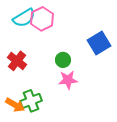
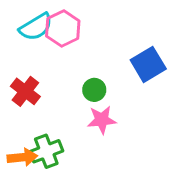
orange arrow: (15, 105) -> (22, 157), turned -36

